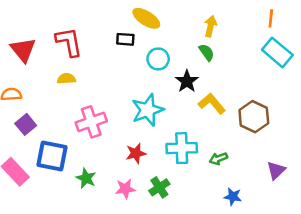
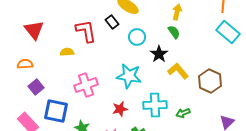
black rectangle: (125, 39) -> (112, 22), turned 48
red L-shape: (69, 42) -> (86, 31), moved
cyan star: (148, 110) -> (129, 76), turned 30

